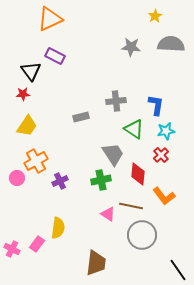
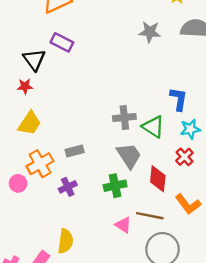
gray cross: (116, 101) -> (124, 117), moved
gray rectangle: (81, 117) -> (75, 151), moved

